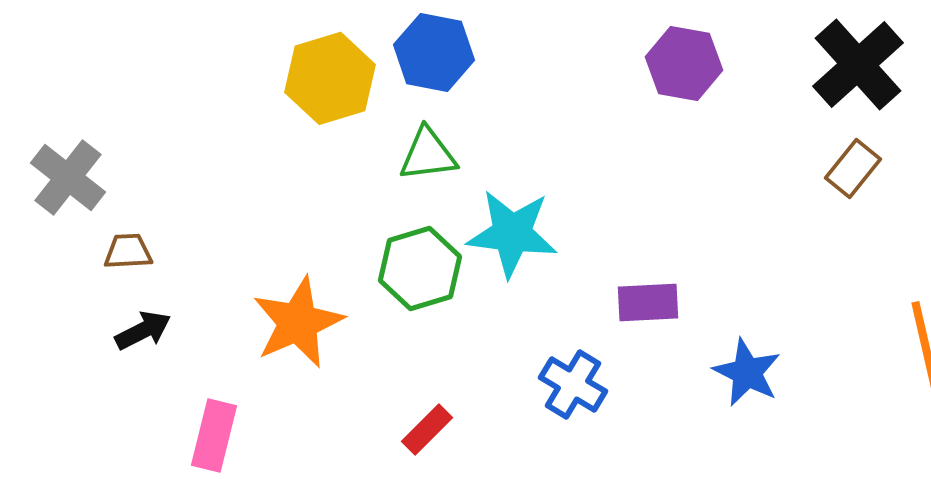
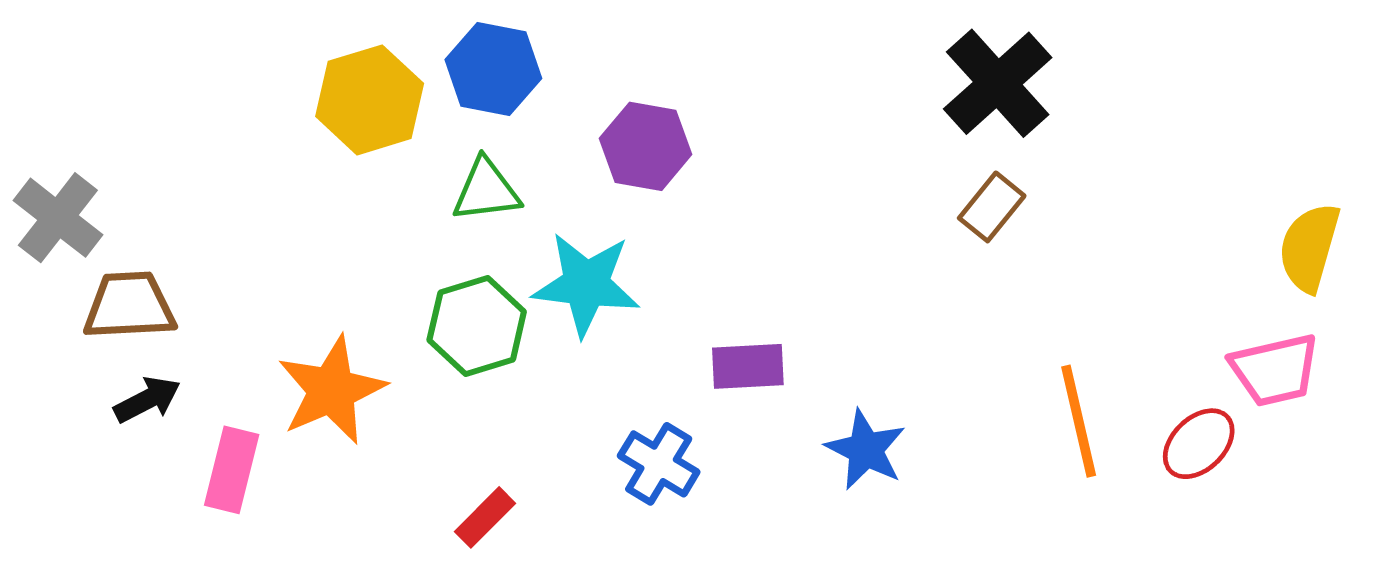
purple hexagon: (684, 63) -> (646, 146), moved
brown trapezoid: (128, 251) -> (129, 306), size x1.6
pink rectangle: (214, 435) -> (232, 470), moved

